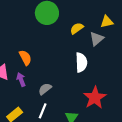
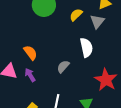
gray semicircle: (45, 89) -> (63, 67), moved

